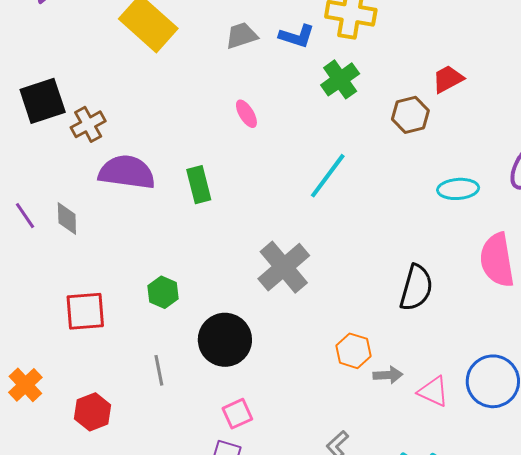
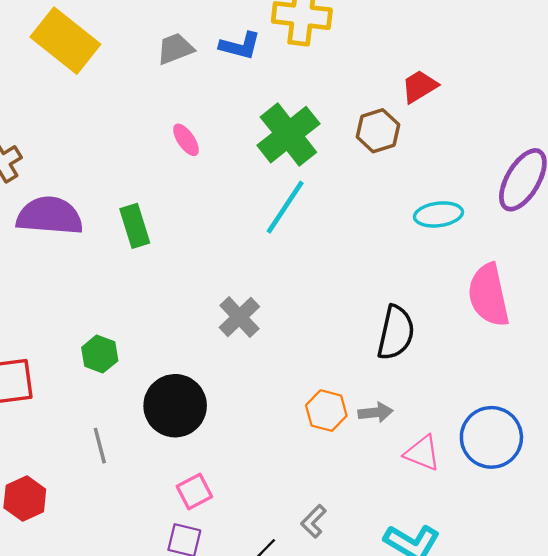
green cross: (340, 79) -> (288, 135), moved, size x1.4
gray cross: (284, 267) -> (239, 317), size x0.7
gray arrow: (388, 375) -> (376, 412), moved

